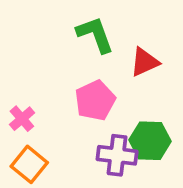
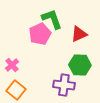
pink pentagon: (95, 100) -> (40, 34), moved
green hexagon: (150, 141) -> (80, 65), moved

